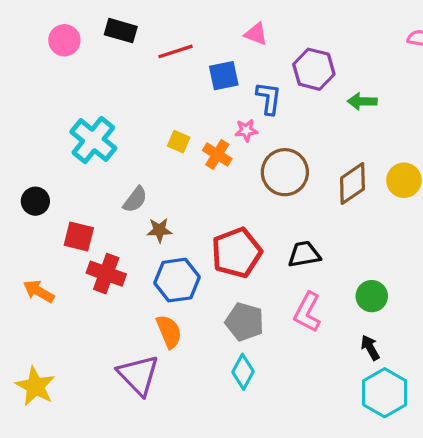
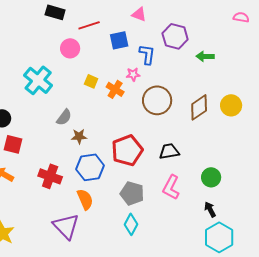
pink circle: (64, 40) -> (70, 48), moved
red square: (79, 237) -> (13, 144), moved
red cross: (106, 274) -> (50, 176), moved

